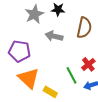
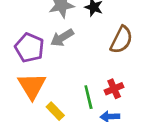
gray arrow: (54, 36) -> (62, 38), moved, turned -60

